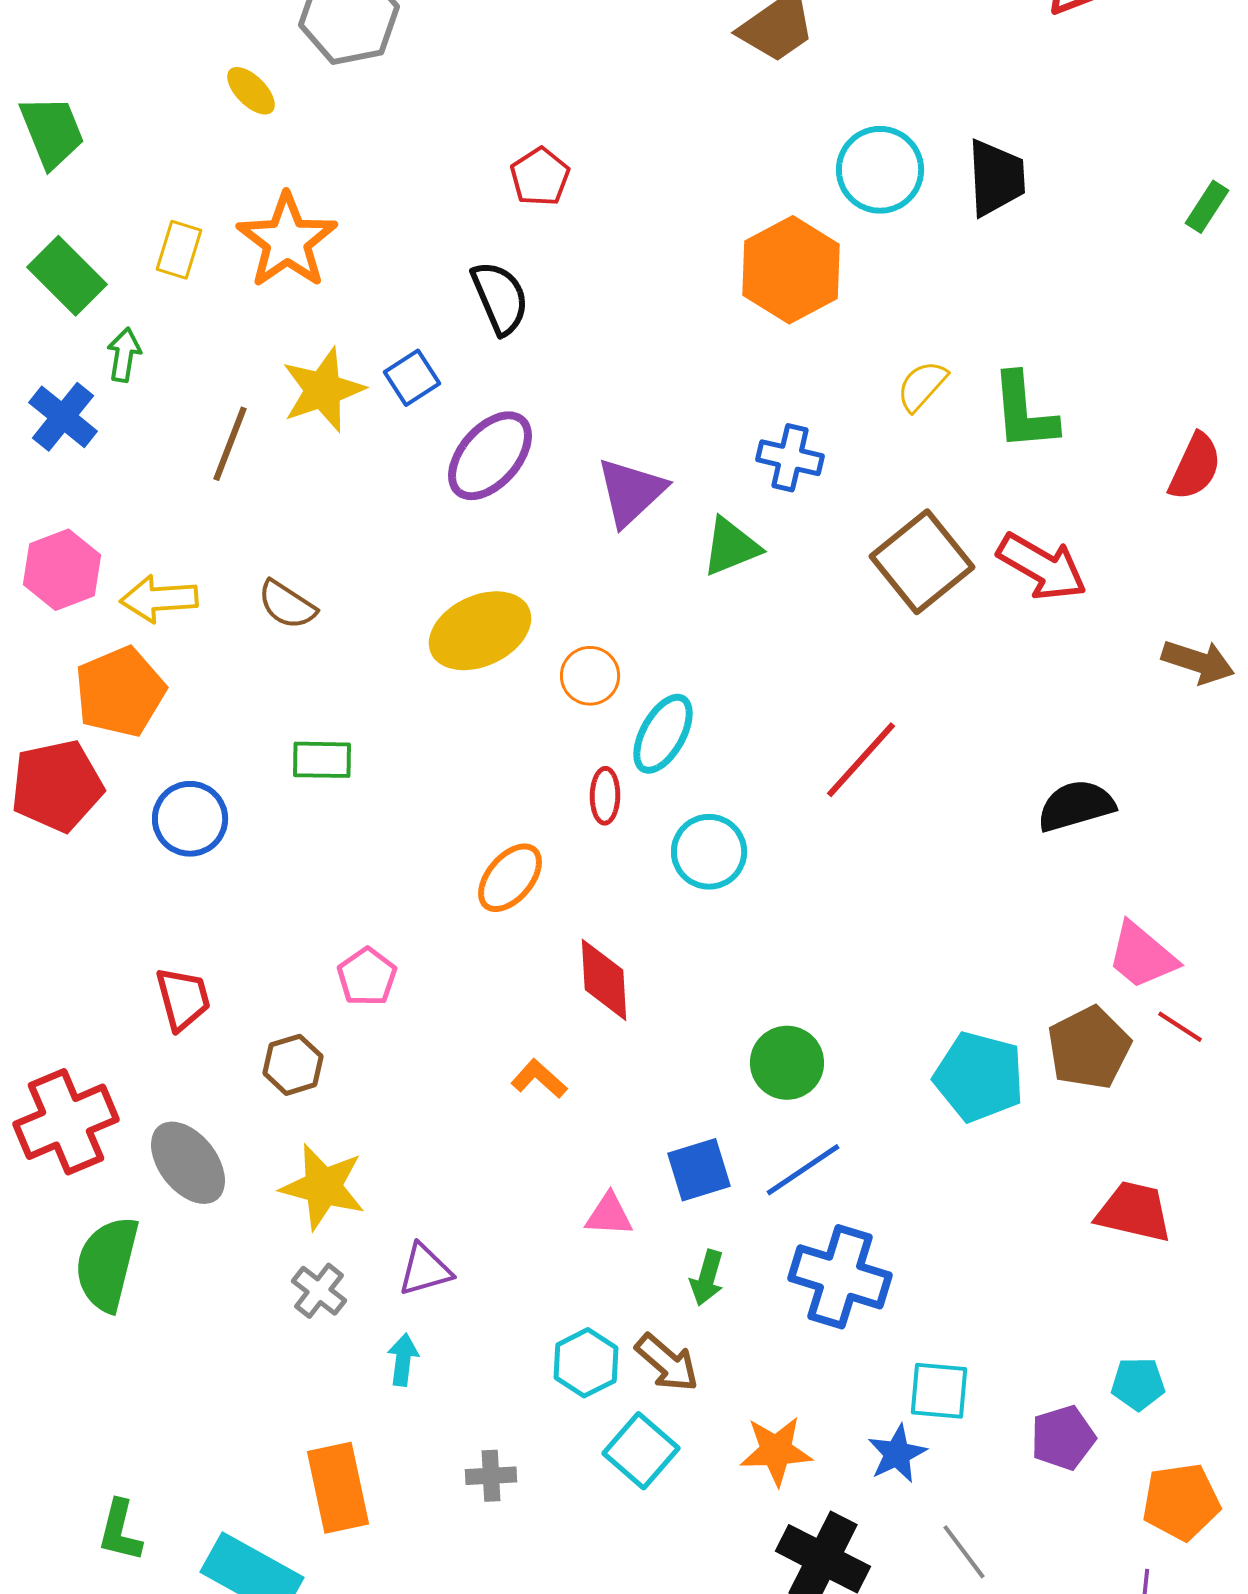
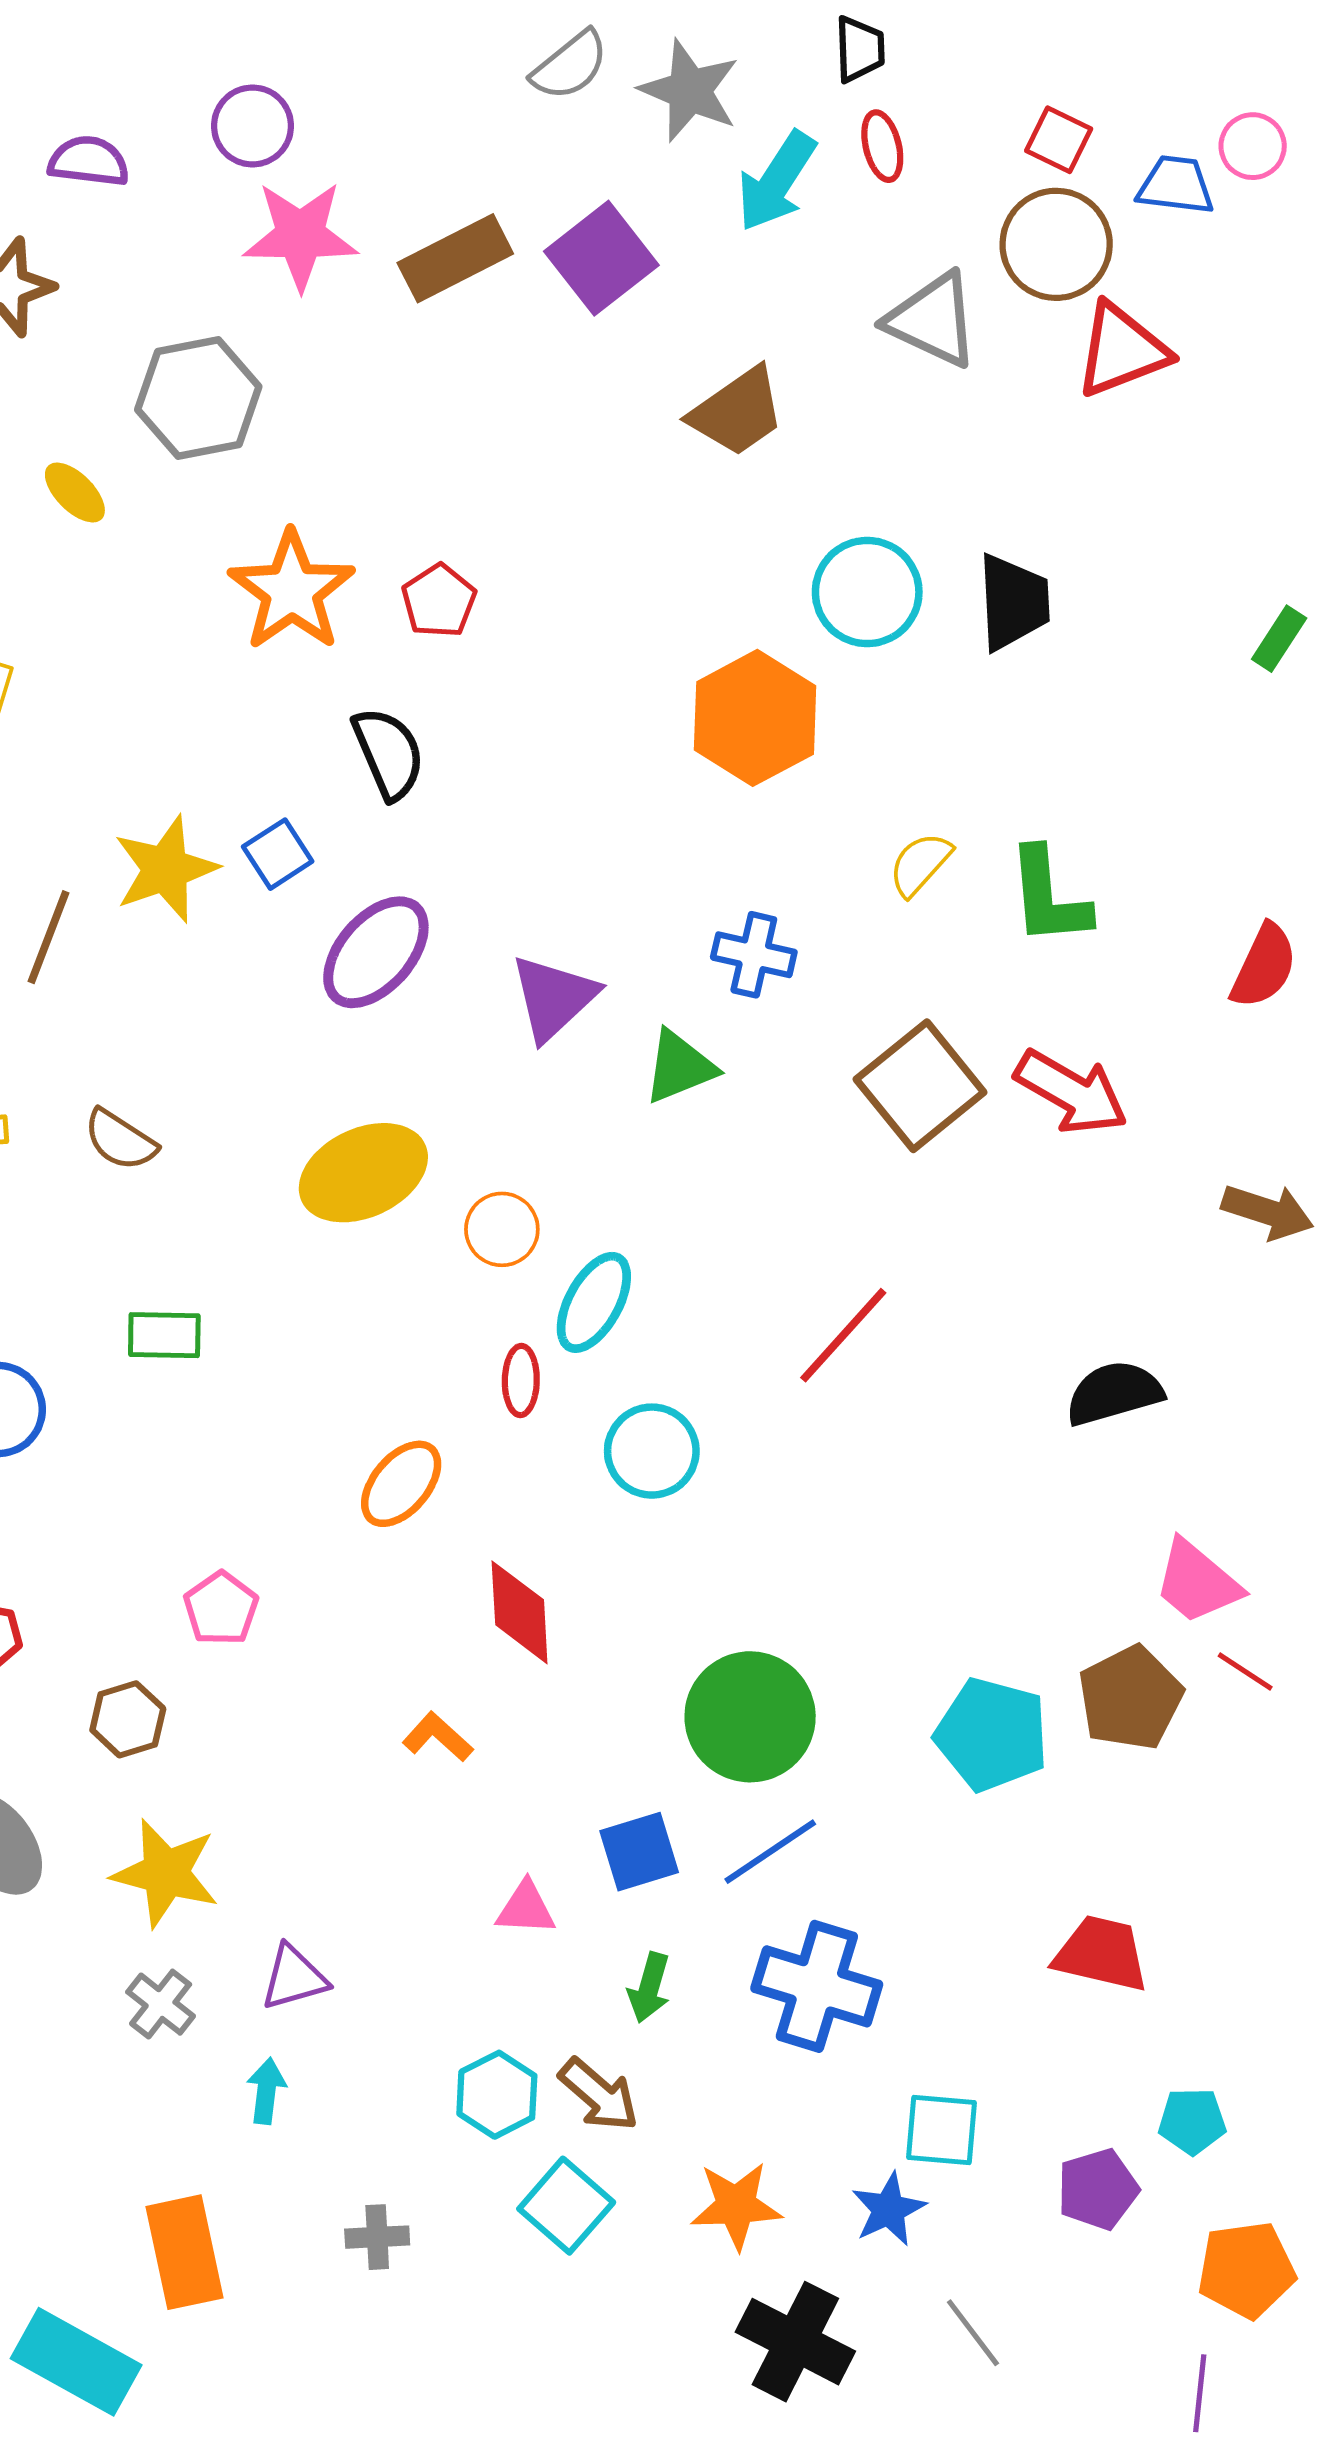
orange star: (287, 241) -> (292, 591), moved
green circle: (787, 1063) -> (750, 1717), size x1.4
red trapezoid: (1134, 1212) -> (1101, 1954), moved

